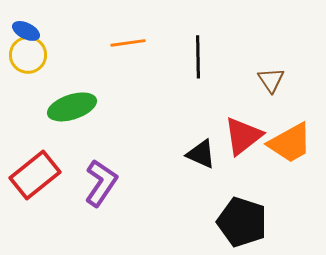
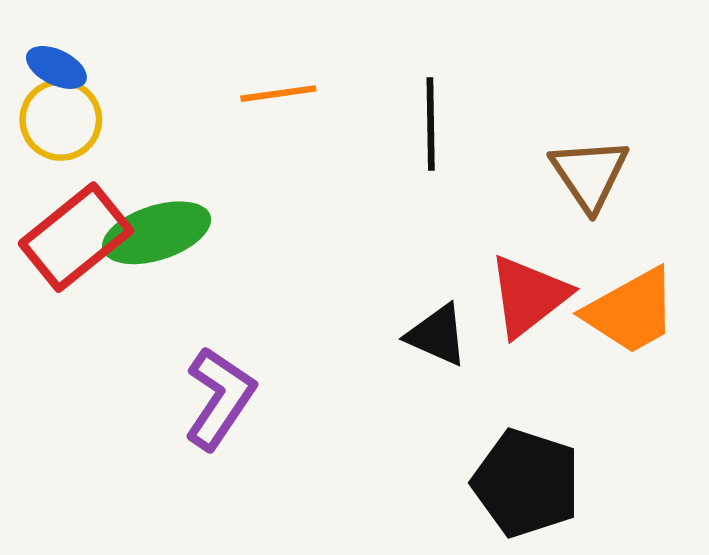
brown triangle: (271, 80) -> (589, 174), size x1.4
red rectangle: (35, 175) -> (76, 237), moved

